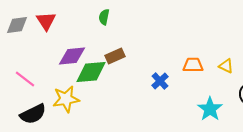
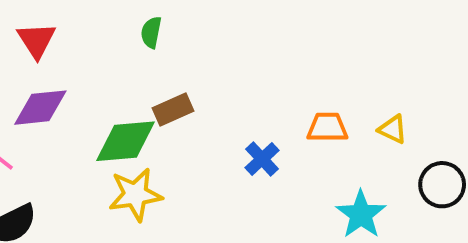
purple diamond: (72, 56) -> (40, 108), moved
yellow star: (66, 99) -> (135, 195), moved

